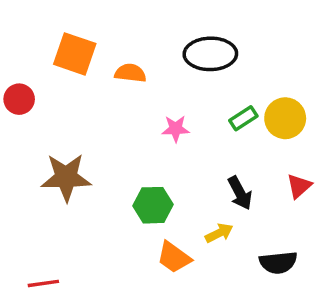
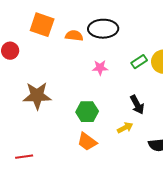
black ellipse: (210, 54) -> (103, 29), moved
orange trapezoid: (174, 257) -> (87, 142), moved

